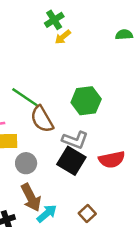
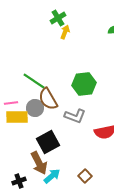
yellow arrow: (63, 37) -> (65, 32), turned 152
black square: (71, 161) -> (48, 142), moved, turned 30
gray circle: (26, 163) -> (35, 108), moved

